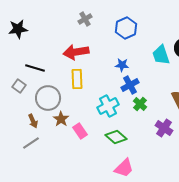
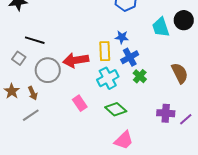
red arrow: (76, 52) -> (76, 60), moved
yellow rectangle: (77, 79) -> (105, 51), moved
brown star: (61, 119) -> (12, 91), moved
purple cross: (164, 128) -> (166, 113), moved, turned -30

